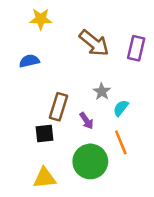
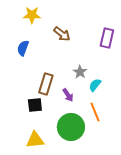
brown arrow: (94, 43) -> (62, 34), moved, size x0.7
blue semicircle: (29, 61) -> (23, 48), turned -56

